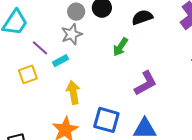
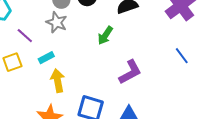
gray star: (72, 34) -> (57, 22), turned -30
cyan rectangle: (61, 61) -> (46, 58), moved

